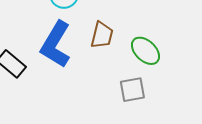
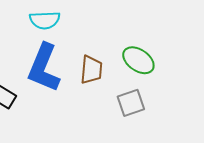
brown trapezoid: (102, 35) -> (91, 70), moved

